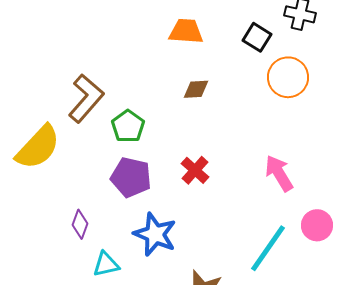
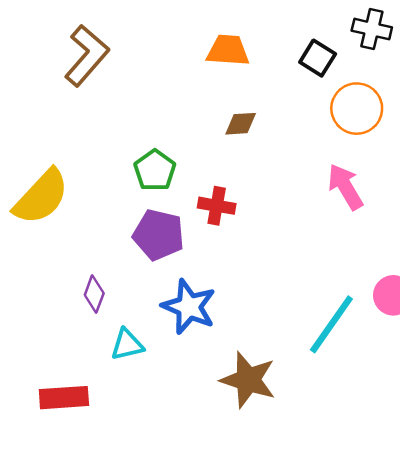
brown L-shape: (86, 98) -> (87, 56), moved
red cross: (195, 170) -> (217, 206), moved, turned -32
pink arrow: (279, 173) -> (345, 187), moved

